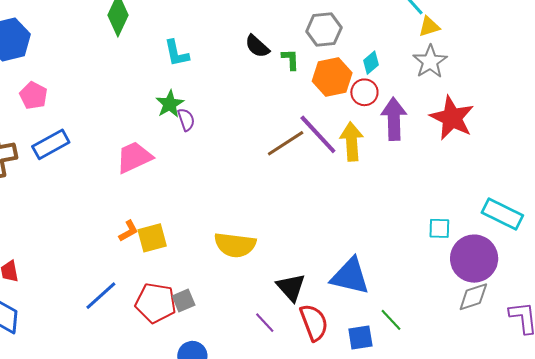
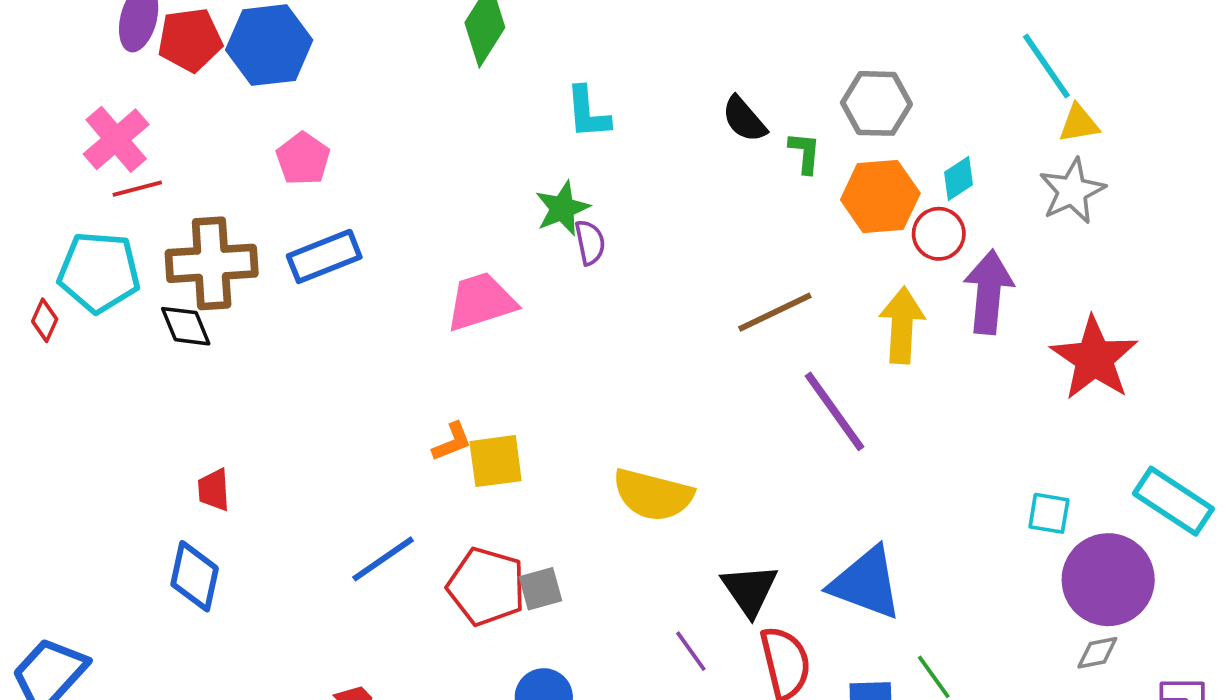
red star: (452, 118) -> (1094, 358), moved
purple line: (318, 134) -> (835, 411), moved
gray diamond: (473, 297) -> (1097, 653), size x0.7

